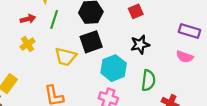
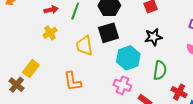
yellow trapezoid: (66, 57) -> (85, 46), turned 65

